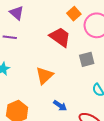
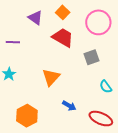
purple triangle: (17, 13) -> (35, 18), moved
orange square: (74, 14) -> (63, 12), moved

